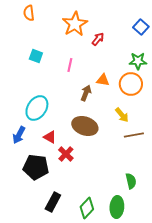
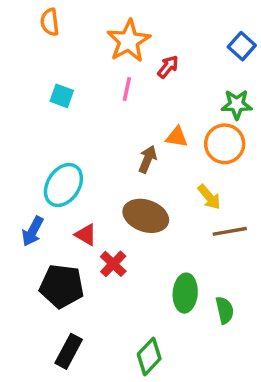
pink line: (70, 65) -> (127, 89), moved
black rectangle: (53, 202) -> (69, 351), moved
green ellipse: (117, 207) -> (185, 293), moved

